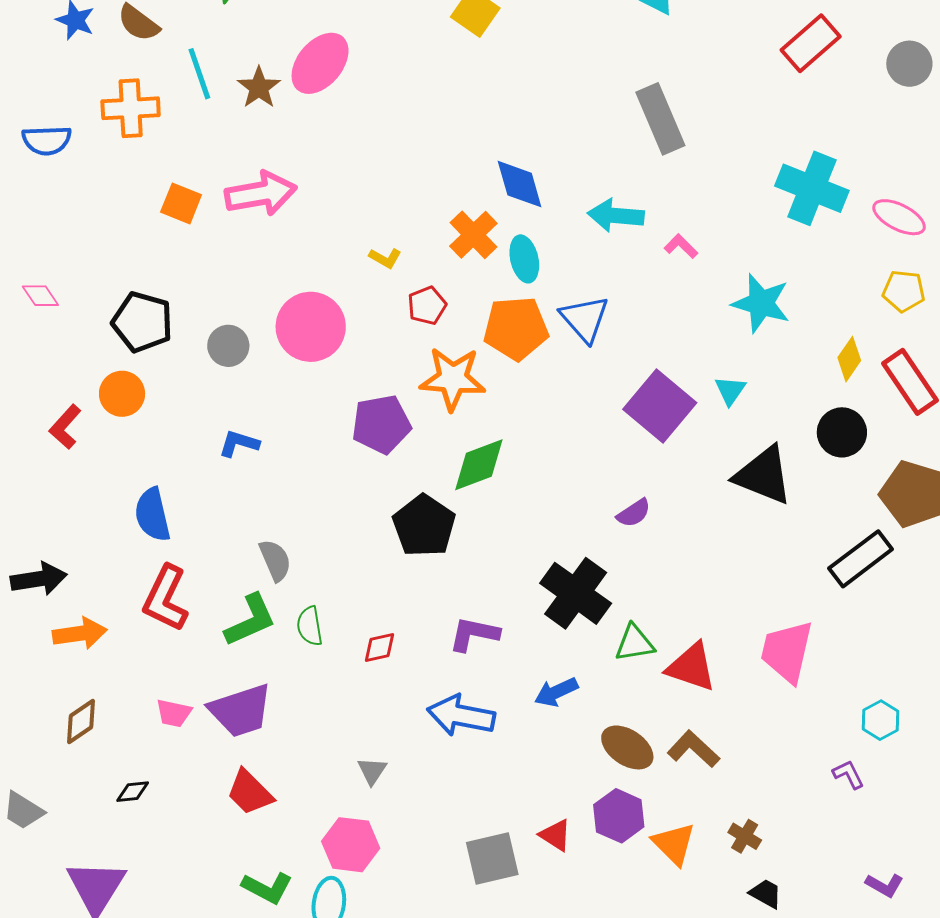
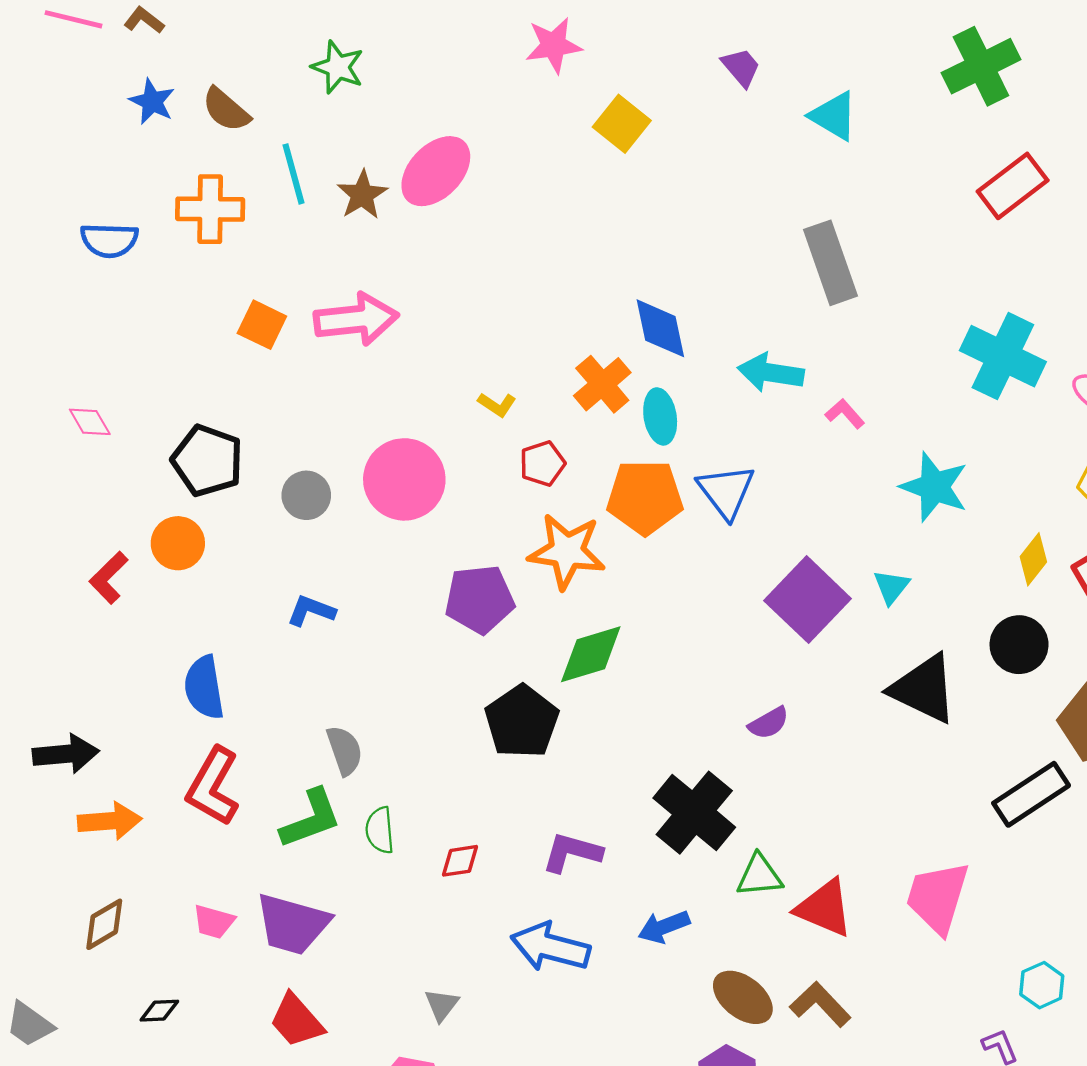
purple trapezoid: (241, 711) -> (292, 924), turned 30

